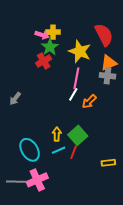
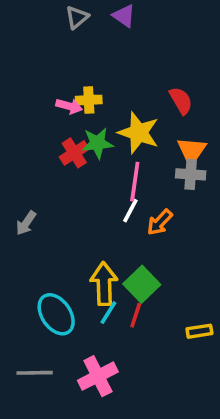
red semicircle: (104, 35) -> (181, 101), size x0.7
green star: (50, 47) -> (97, 143), moved, turned 30
orange triangle: (109, 63) -> (192, 151), turned -30
yellow arrow: (57, 134) -> (104, 284), size x1.6
cyan line: (59, 150) -> (108, 313), turned -32
pink cross: (37, 180) -> (98, 376), moved

